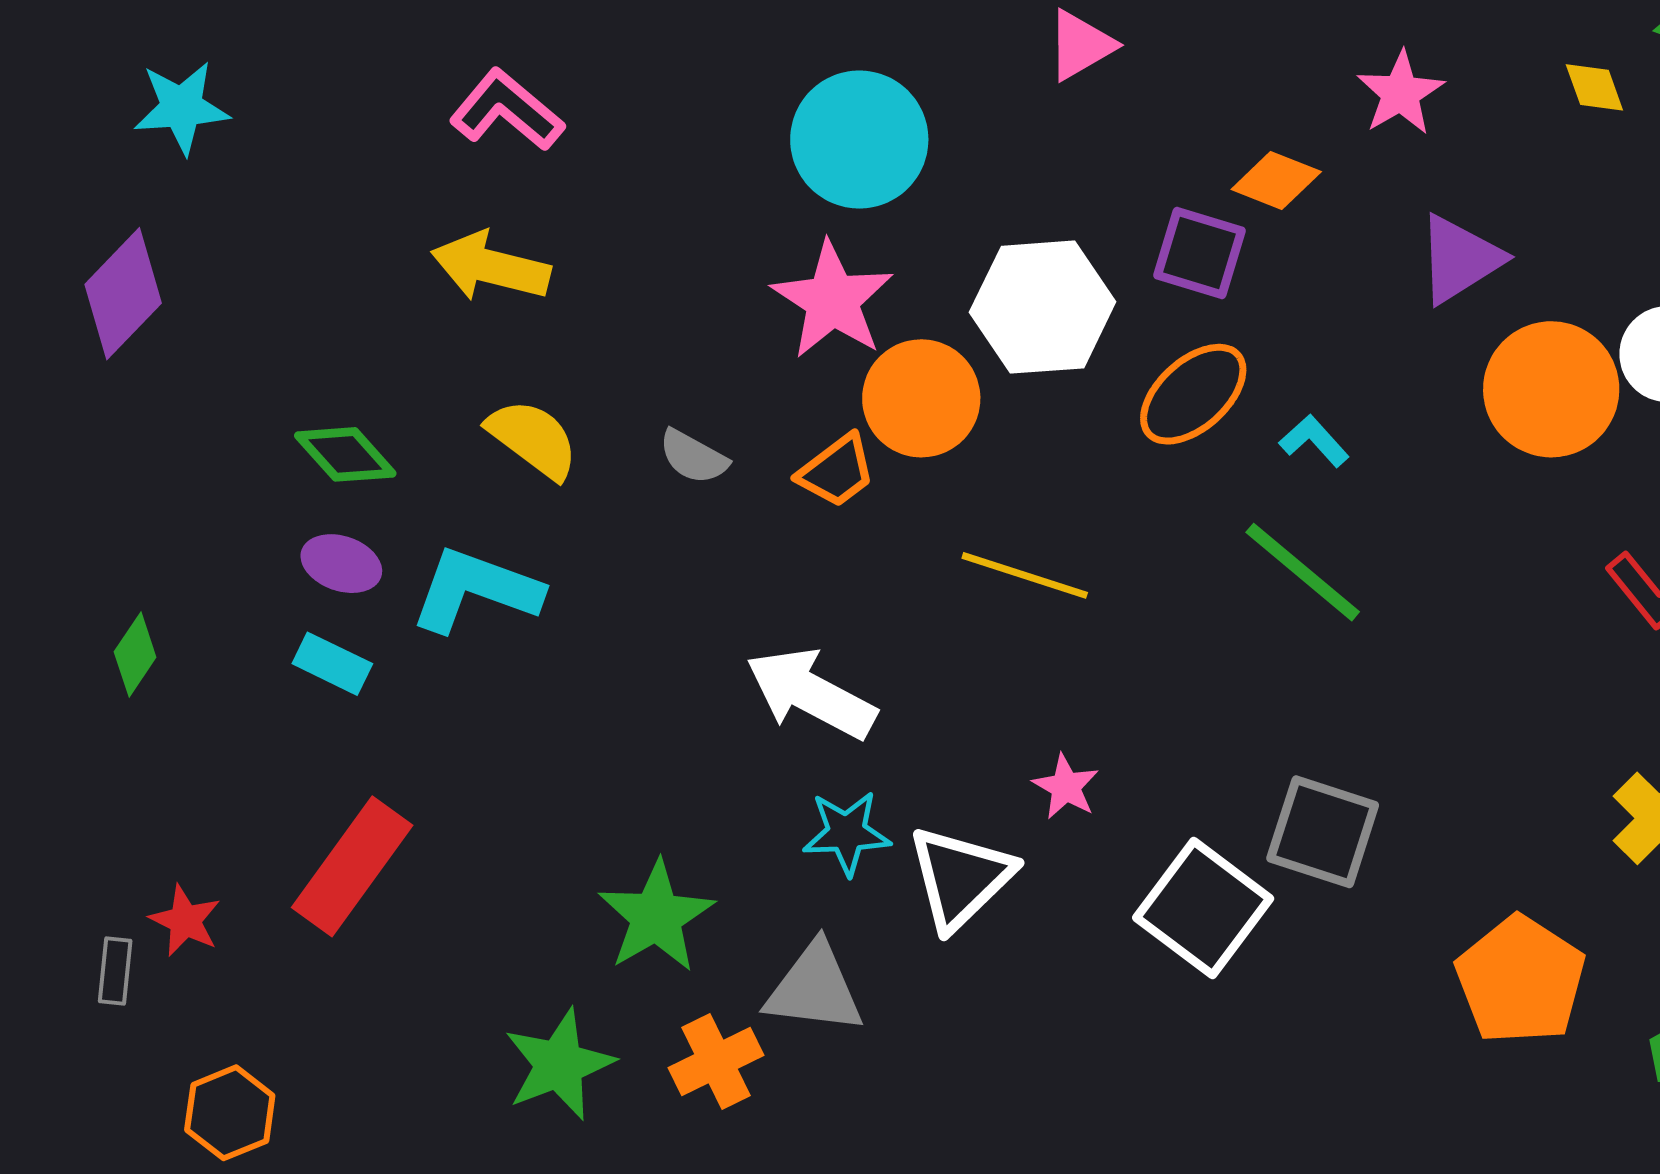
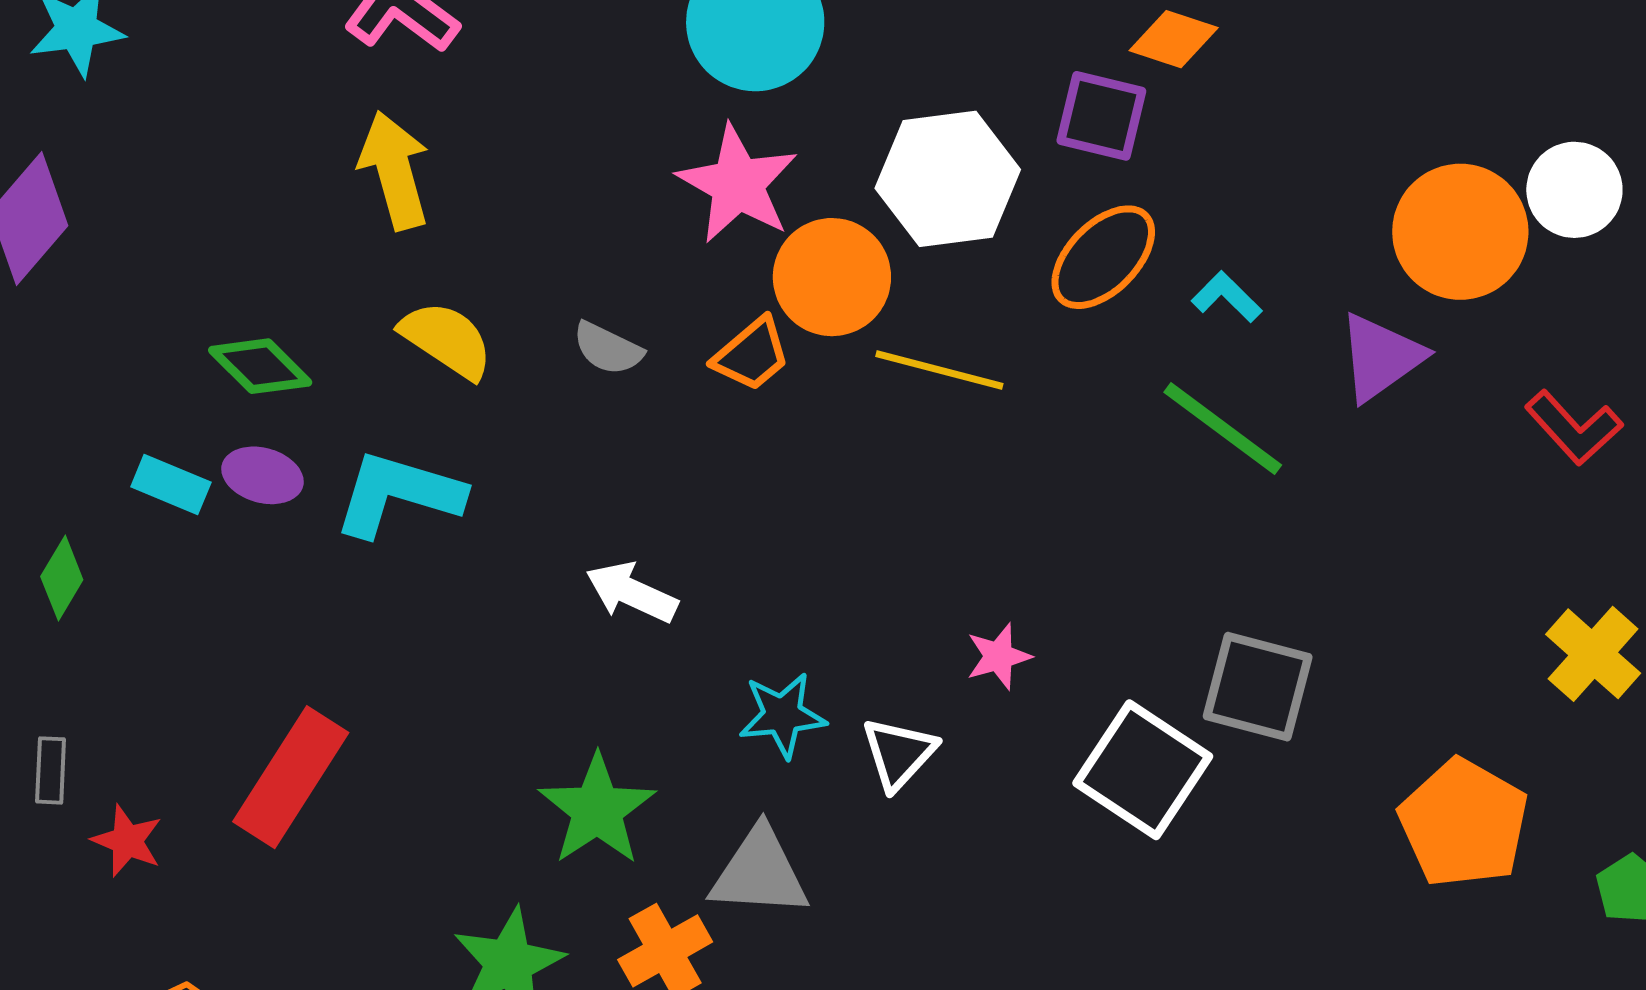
purple triangle: (1460, 259) -> (1381, 357), moved
yellow arrow: (491, 267) -> (394, 170), turned 64
yellow line: (1025, 575) -> (939, 370), moved
cyan rectangle: (332, 664) -> (171, 484), moved
white arrow: (811, 694) -> (632, 592), moved, size x0.7
pink star: (1066, 787) -> (999, 656), turned 30
white triangle: (960, 878) -> (899, 753), size x0.7
gray rectangle: (115, 971) -> (51, 770), moved

